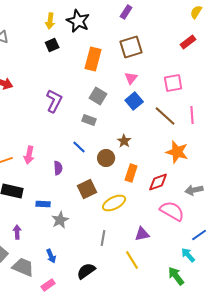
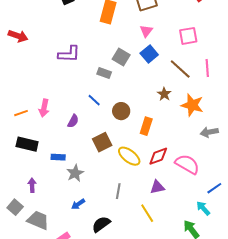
gray square: (98, 96) -> (121, 57), moved
purple L-shape: (54, 101) -> (69, 54), turned 65
brown star: (124, 141) -> (164, 94), moved
purple semicircle: (58, 168) -> (73, 121), turned 32
red diamond: (158, 182) -> (158, 156), moved
gray arrow: (194, 190) -> (209, 132), moved
yellow ellipse: (114, 203) -> (129, 156), turned 65
blue arrow: (51, 256) -> (78, 204), moved, turned 80

